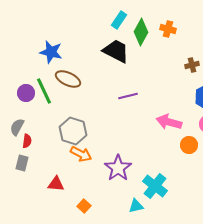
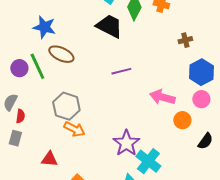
purple star: (118, 168) -> (126, 143), moved

